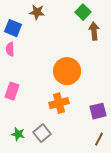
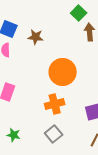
brown star: (37, 12) -> (36, 37), moved
gray square: (42, 133) -> (54, 134), moved

